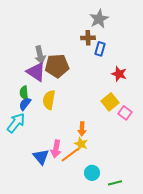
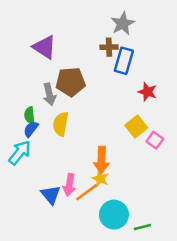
blue rectangle: (100, 49) -> (124, 61), size x1.5
gray arrow: (40, 55) -> (49, 94), moved
purple triangle: (36, 72) -> (44, 47), moved
orange arrow: (82, 129) -> (102, 160), size x1.5
cyan circle: (92, 173) -> (114, 215), size x1.5

